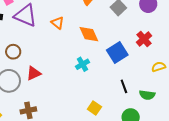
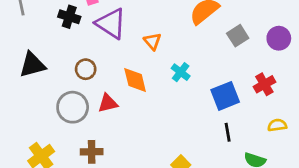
orange diamond: (89, 34) -> (135, 80), moved
cyan cross: (82, 64) -> (181, 72), moved, turned -32
black line: (124, 86) -> (228, 132), moved

